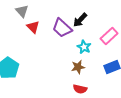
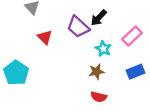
red triangle: (33, 27) -> (45, 37), moved

